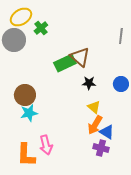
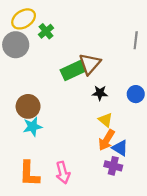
brown triangle: (80, 57) -> (90, 64), turned 30
pink arrow: (46, 145) -> (63, 173), moved

